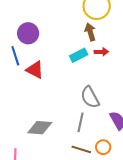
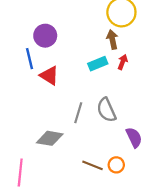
red arrow: (101, 52) -> (123, 62), turned -72
gray line: (81, 122) -> (78, 113), moved

